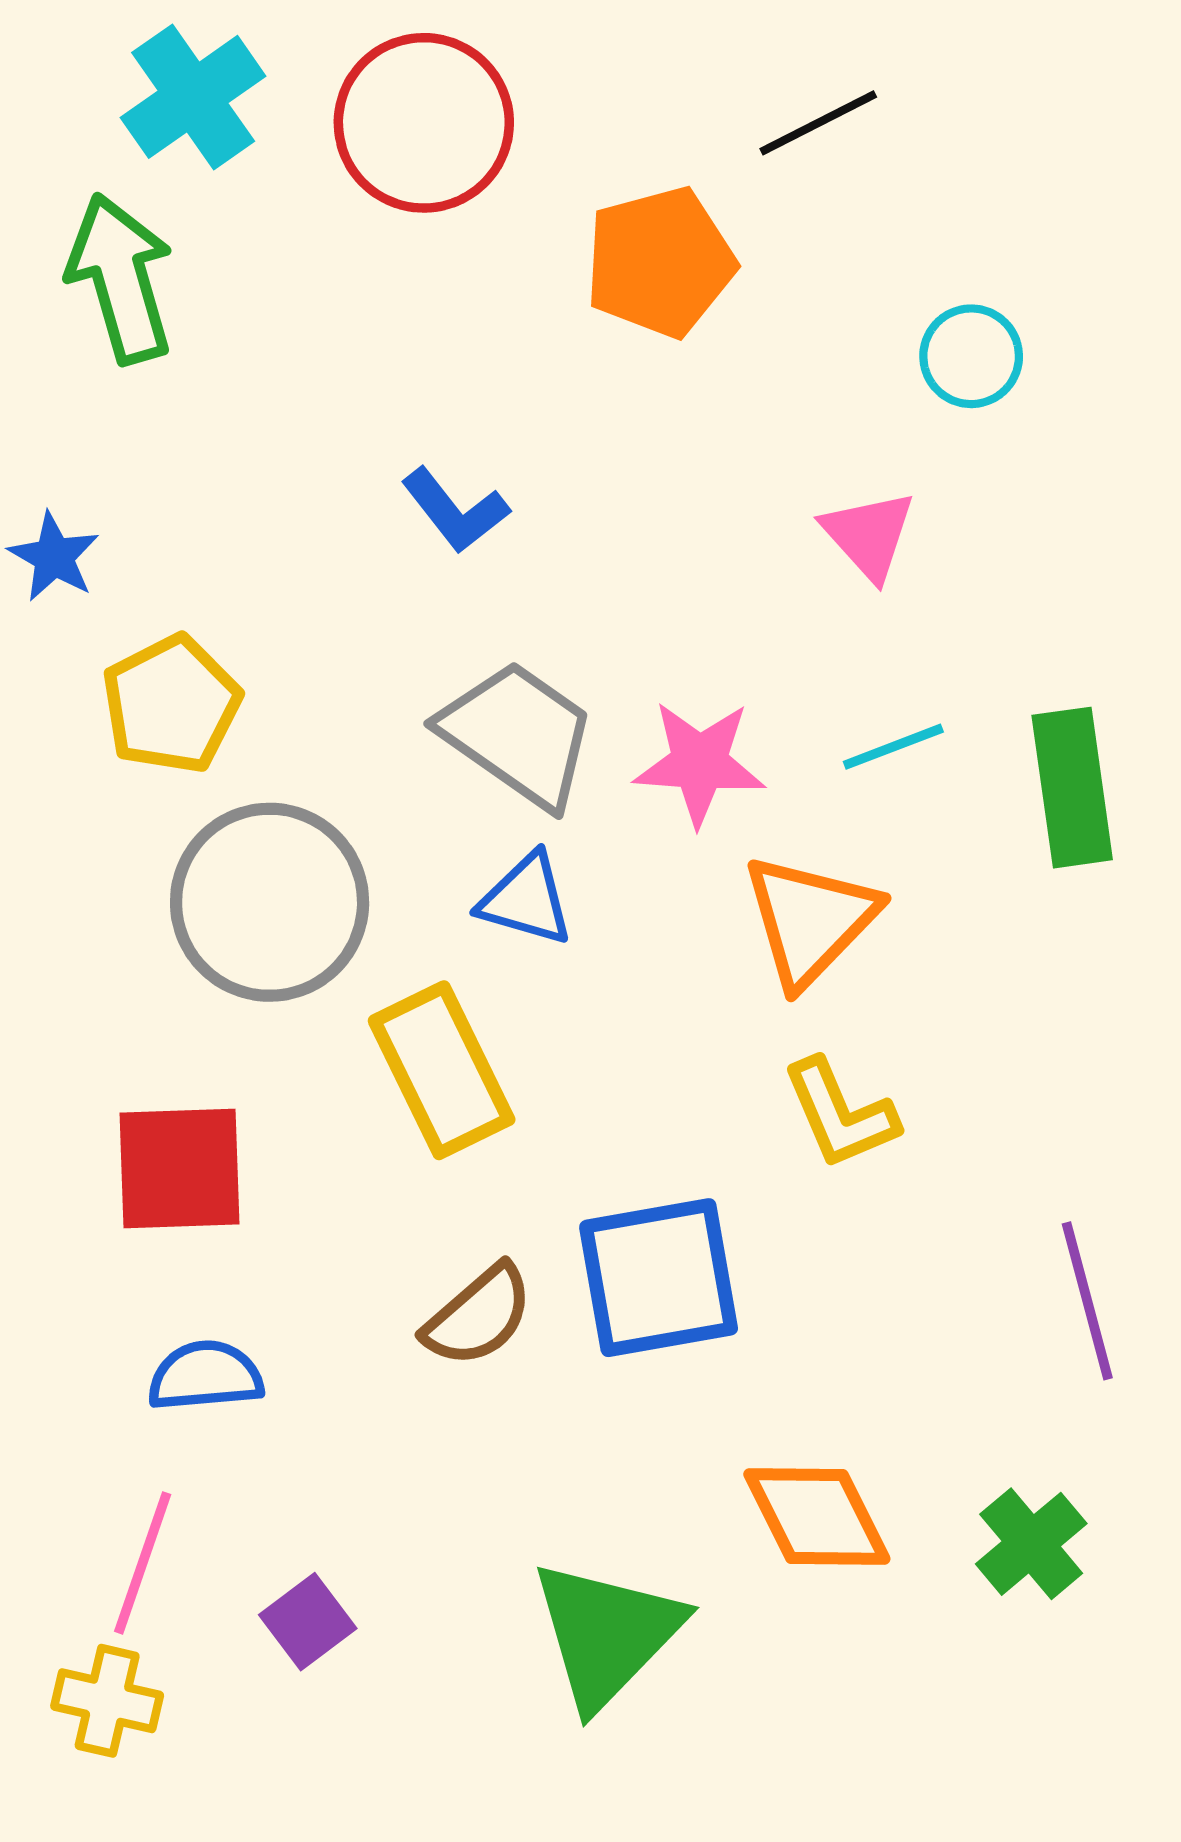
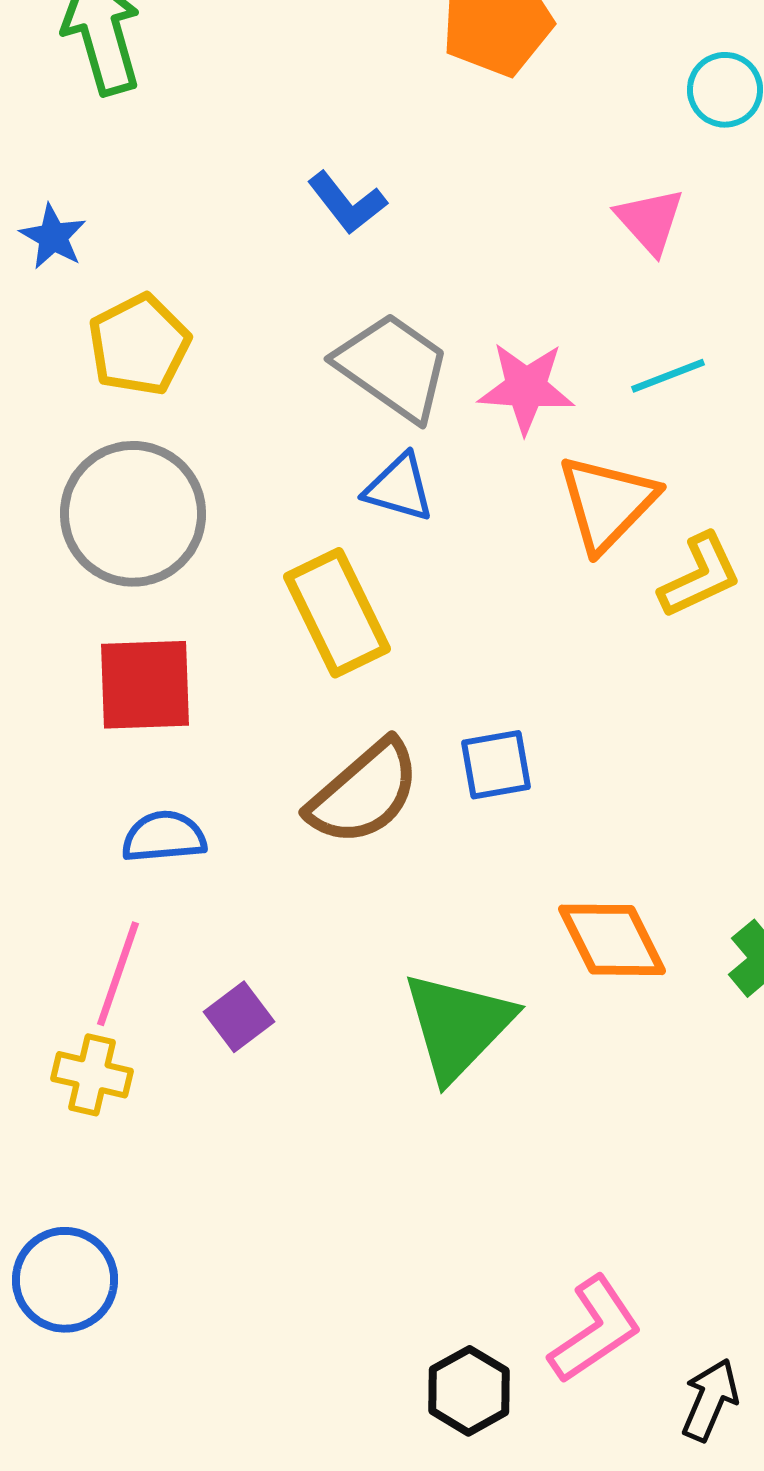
gray circle: (270, 902) -> (133, 514), moved
yellow L-shape: (840, 1114) -> (700, 576), moved, turned -92
blue square: (659, 1278) -> (496, 765), size x0.6
brown semicircle: (478, 1316) -> (364, 793), size x1.4

